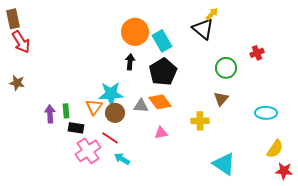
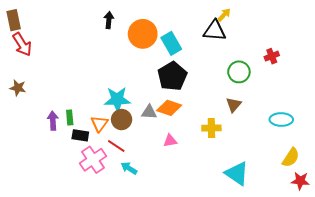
black triangle: (203, 29) -> (215, 31), turned -35
black arrow: (130, 62) -> (109, 20), moved
orange diamond: (160, 102) -> (169, 108), turned -35
orange triangle: (94, 107) -> (99, 124), moved

